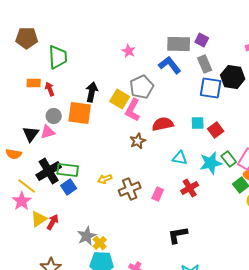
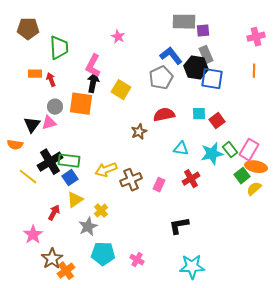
purple square: (202, 40) -> (203, 31), turned -32
gray rectangle: (179, 44) -> (184, 22), moved
pink star: (129, 51) -> (118, 37), moved
black hexagon: (233, 77) -> (196, 68), moved
gray pentagon: (142, 87) -> (161, 78), moved
pink L-shape: (133, 110) -> (93, 66), moved
yellow arrow: (105, 179) -> (106, 170), size x1.5
pink star: (22, 201) -> (33, 235), moved
yellow triangle: (39, 219) -> (75, 200), moved
yellow cross: (100, 243) -> (101, 211), moved

